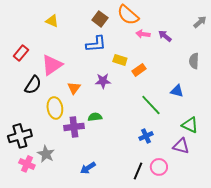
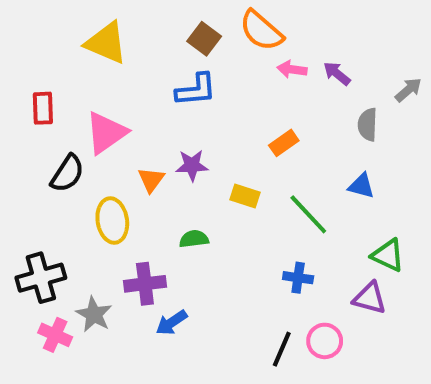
yellow triangle: (52, 21) -> (106, 43), size x1.6
gray arrow: (200, 22) -> (408, 90), moved
red rectangle: (21, 53) -> (43, 108), turned -42
yellow rectangle: (120, 60) -> (245, 196), moved
gray semicircle: (194, 61) -> (367, 125), moved
purple star: (103, 81) -> (192, 165), moved
purple cross: (74, 127) -> (145, 284), moved
blue cross: (146, 136) -> (298, 278), turned 32
blue arrow: (88, 168) -> (172, 323), moved

